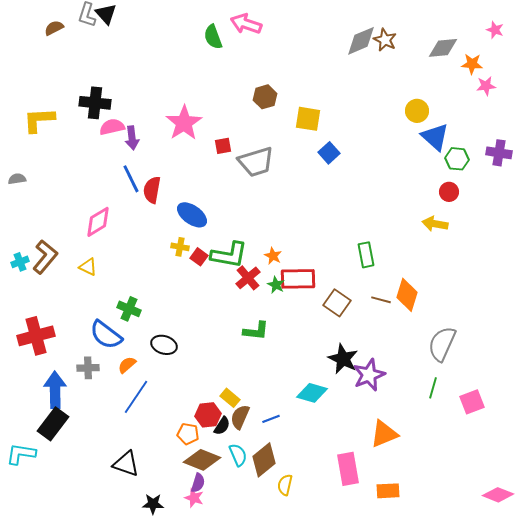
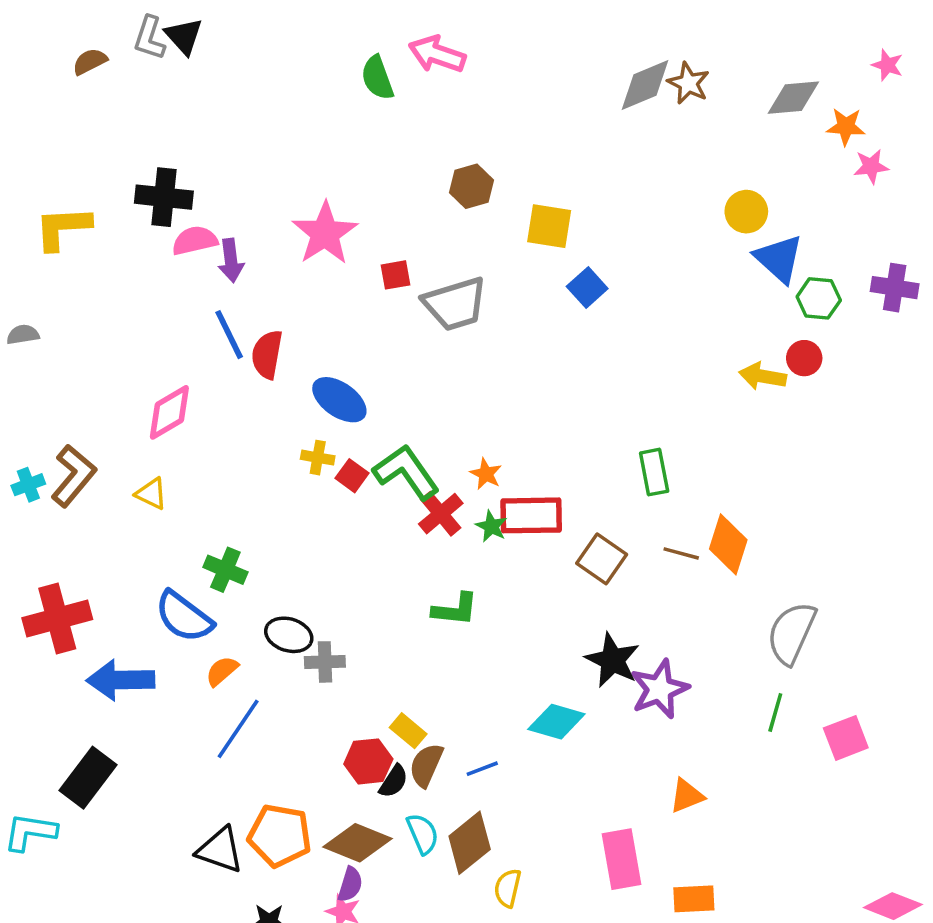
yellow arrow: (435, 224) -> (763, 376), moved
green L-shape: (229, 255) -> (406, 472), turned -135
gray cross: (88, 368) -> (325, 662), moved
blue arrow: (55, 390) -> (121, 680), moved, turned -90
orange pentagon: (188, 434) -> (280, 836), moved, size x1.6
orange triangle: (384, 434) -> (687, 796), size x0.7

